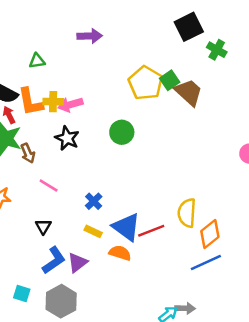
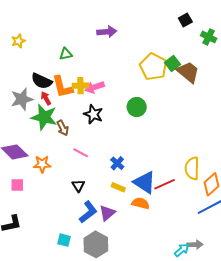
black square: (189, 27) -> (185, 20), size x0.6

